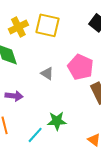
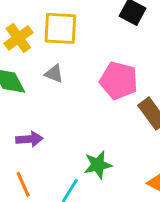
gray triangle: (47, 73) -> (54, 74), moved

